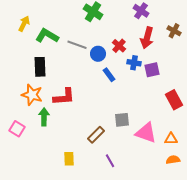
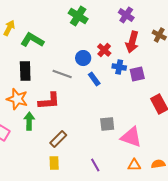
gray line: (77, 45) -> (62, 74), moved
brown rectangle: (96, 135) -> (58, 139), moved
orange triangle: (171, 139) -> (134, 165), moved

